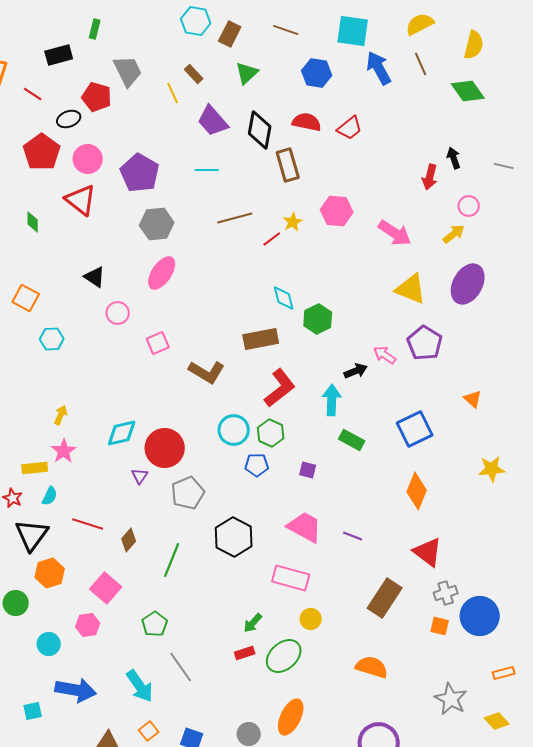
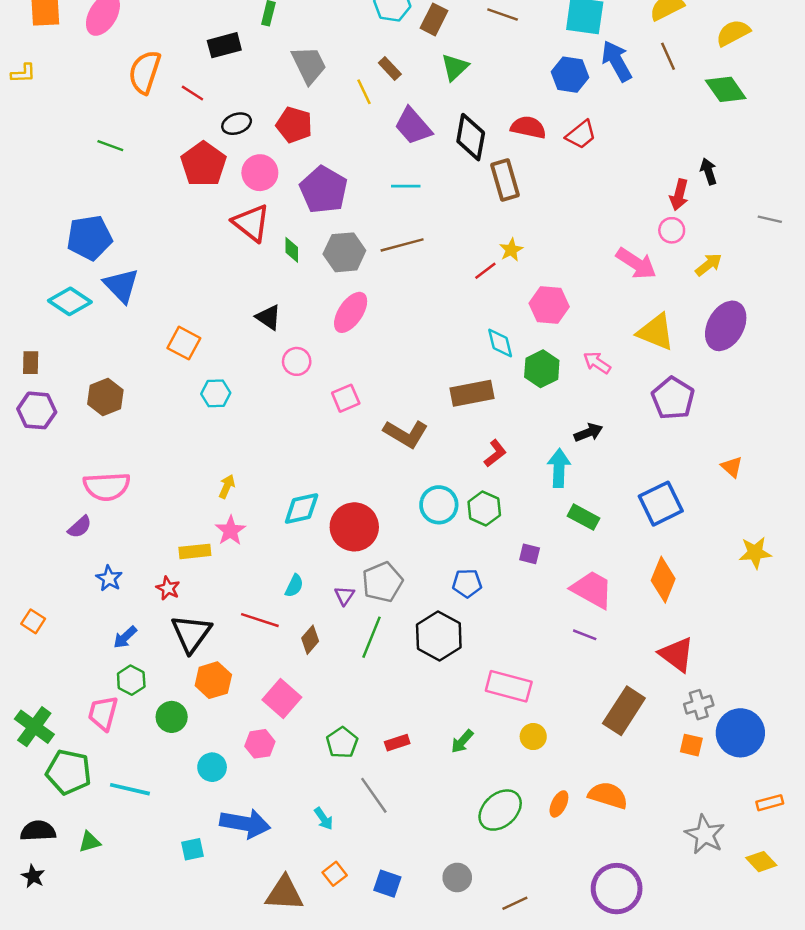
yellow semicircle: (474, 45) -> (733, 33), turned -132
blue hexagon: (317, 73) -> (570, 75), moved
red pentagon: (97, 97) -> (294, 125), moved
gray line: (504, 166) -> (770, 219), moved
pink circle: (469, 206) -> (672, 230), moved
pink hexagon: (337, 211) -> (549, 305), moved
brown line: (235, 218) -> (402, 245), moved
green diamond: (33, 222) -> (292, 250), moved
pink arrow: (385, 355) -> (597, 363), moved
red L-shape: (280, 388) -> (495, 453), size x0.6
blue pentagon: (257, 465) -> (467, 583), moved
purple triangle: (140, 476) -> (344, 596), moved
cyan semicircle: (50, 496) -> (294, 586), moved
pink trapezoid: (305, 527) -> (592, 589), moved
green line: (172, 560) -> (371, 637), moved
red rectangle: (245, 653) -> (397, 743), moved
green ellipse: (284, 656) -> (500, 810), moved
cyan arrow: (140, 686) -> (324, 819), size x0.6
orange ellipse: (291, 717) -> (559, 804), moved, size x0.6

